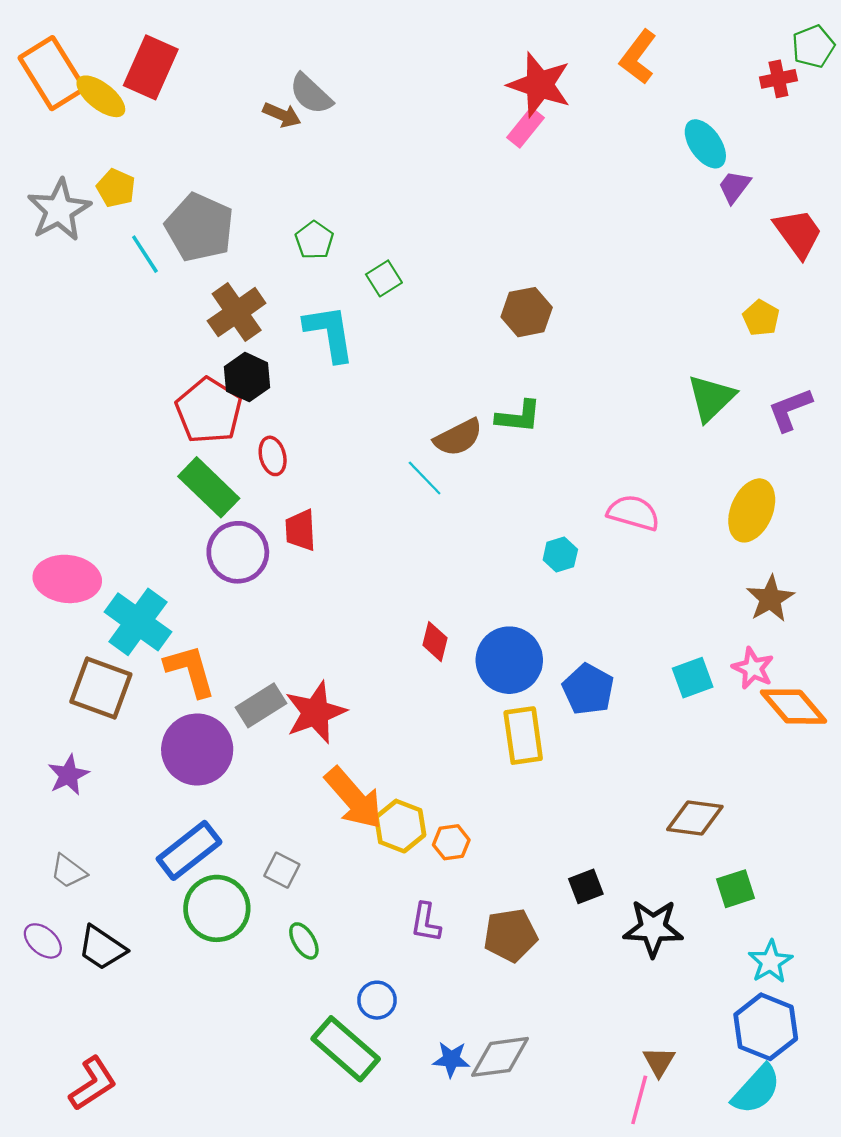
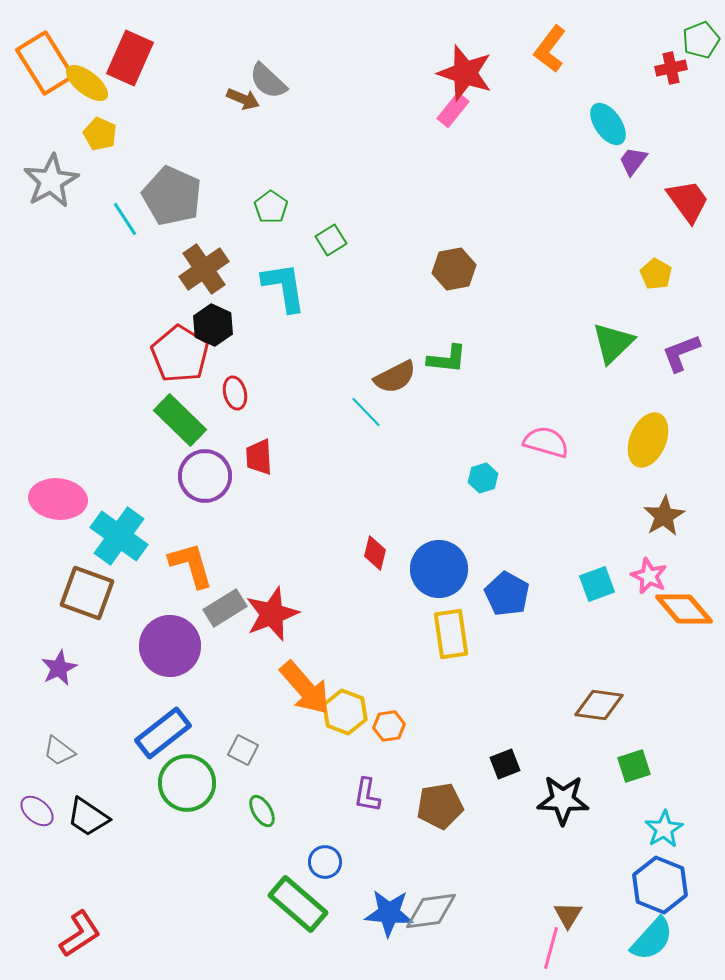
yellow pentagon: (116, 188) -> (100, 134), moved
orange L-shape: (190, 671) -> (191, 565), moved
blue star: (451, 1059) -> (389, 913), size x1.5

